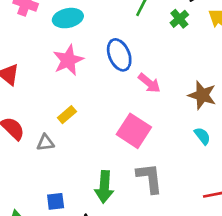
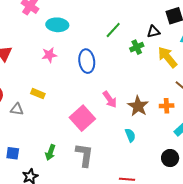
pink star: (68, 60) -> (49, 55), size x0.7
pink arrow: (149, 83) -> (110, 99), moved
yellow rectangle: (67, 115) -> (38, 94), turned 48
green arrow: (104, 187) -> (50, 152), size x0.7

